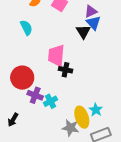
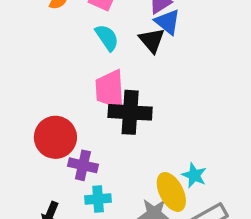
cyan semicircle: (26, 28) -> (107, 38), moved
black cross: (65, 70) -> (130, 112), size x1.6
cyan cross: (51, 101) -> (98, 199), moved, turned 32

